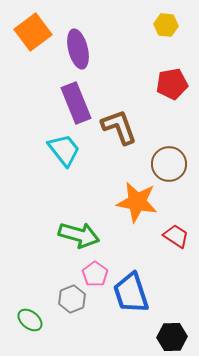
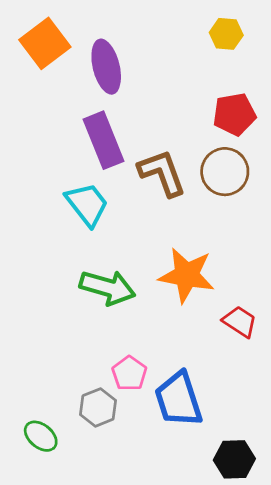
brown circle: (169, 164) -> (225, 172), moved
green arrow: (79, 235) -> (108, 287), moved

